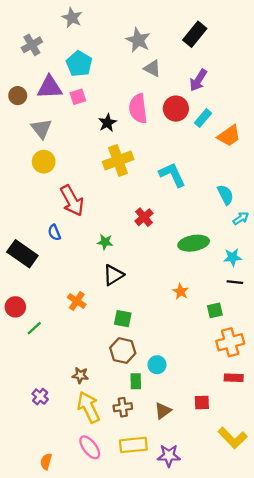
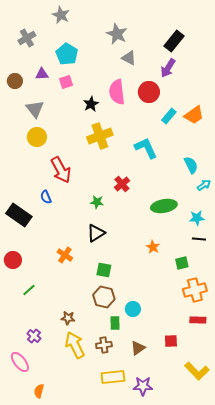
black rectangle: (195, 34) -> (174, 41), moved
purple triangle: (50, 87) -> (42, 74), size x0.6
cyan rectangle: (203, 118) -> (169, 116), moved
green star: (105, 242) -> (97, 202), moved
green line: (34, 328) -> (29, 290), moved
pink ellipse: (90, 447) -> (20, 362), moved

